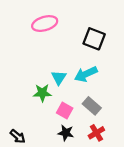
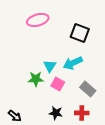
gray rectangle: (92, 106) -> (88, 89), moved
pink square: (65, 111) -> (58, 84), moved
red cross: (96, 133) -> (82, 113), turned 32

